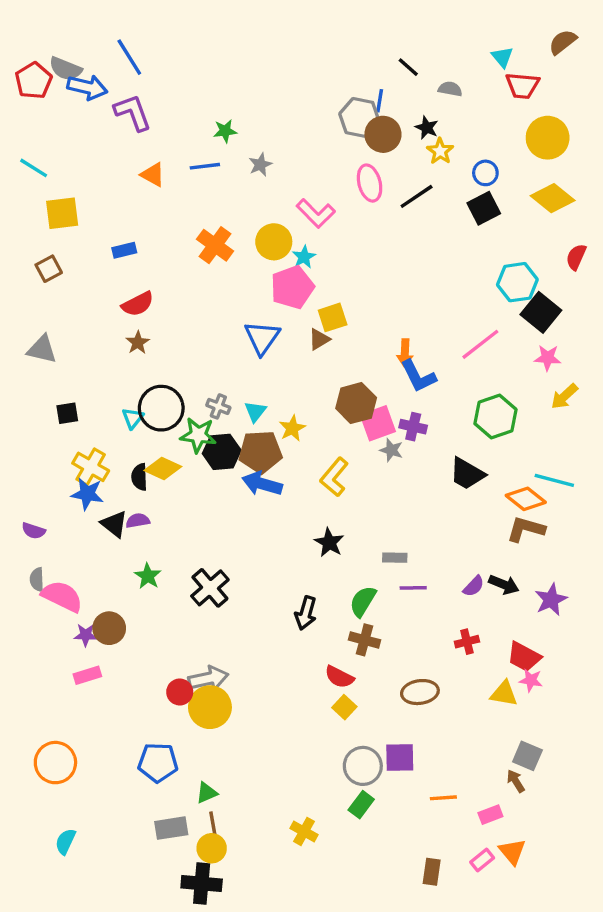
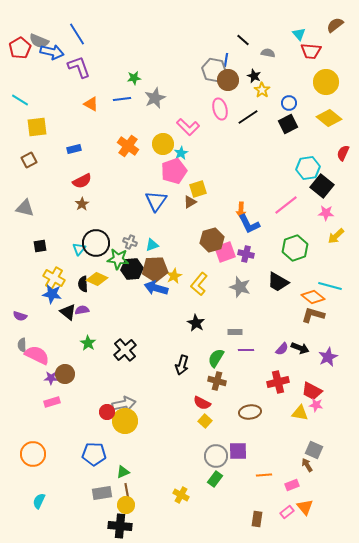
gray star: (260, 165) -> (155, 98), size x1.5
cyan triangle: (255, 411) -> (152, 245), turned 32
yellow star: (292, 428) -> (174, 276), moved
gray star: (391, 450) -> (240, 287), moved, size x1.5
red cross: (467, 642) -> (278, 382), size x1.5

